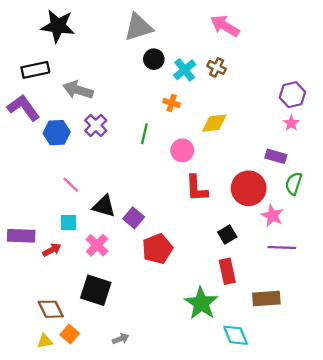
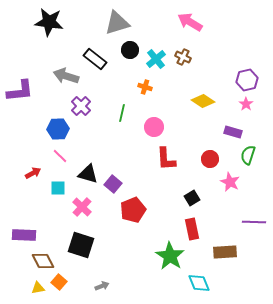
black rectangle: (35, 70) -> (95, 59), moved, turned 50
purple L-shape: (23, 108) -> (20, 91), turned 120
yellow diamond: (214, 123) -> (203, 101), moved, turned 40
blue hexagon: (57, 133) -> (58, 129), moved
red circle: (249, 188) -> (210, 159), size x0.6
purple rectangle: (21, 236) -> (24, 235), moved
purple line: (282, 248) -> (254, 222), moved
red arrow: (52, 250) -> (33, 173), moved

